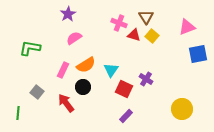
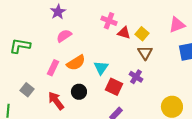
brown triangle: (146, 17) -> (145, 53), moved
black circle: (83, 87) -> (79, 92), moved

